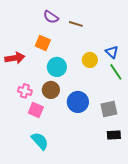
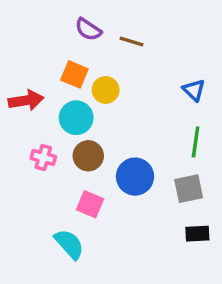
yellow circle: (90, 60) -> (106, 90), moved
cyan circle: (57, 67) -> (76, 118), moved
green line: (116, 72) -> (196, 142), moved, turned 42
pink square: (36, 110) -> (90, 204), moved

